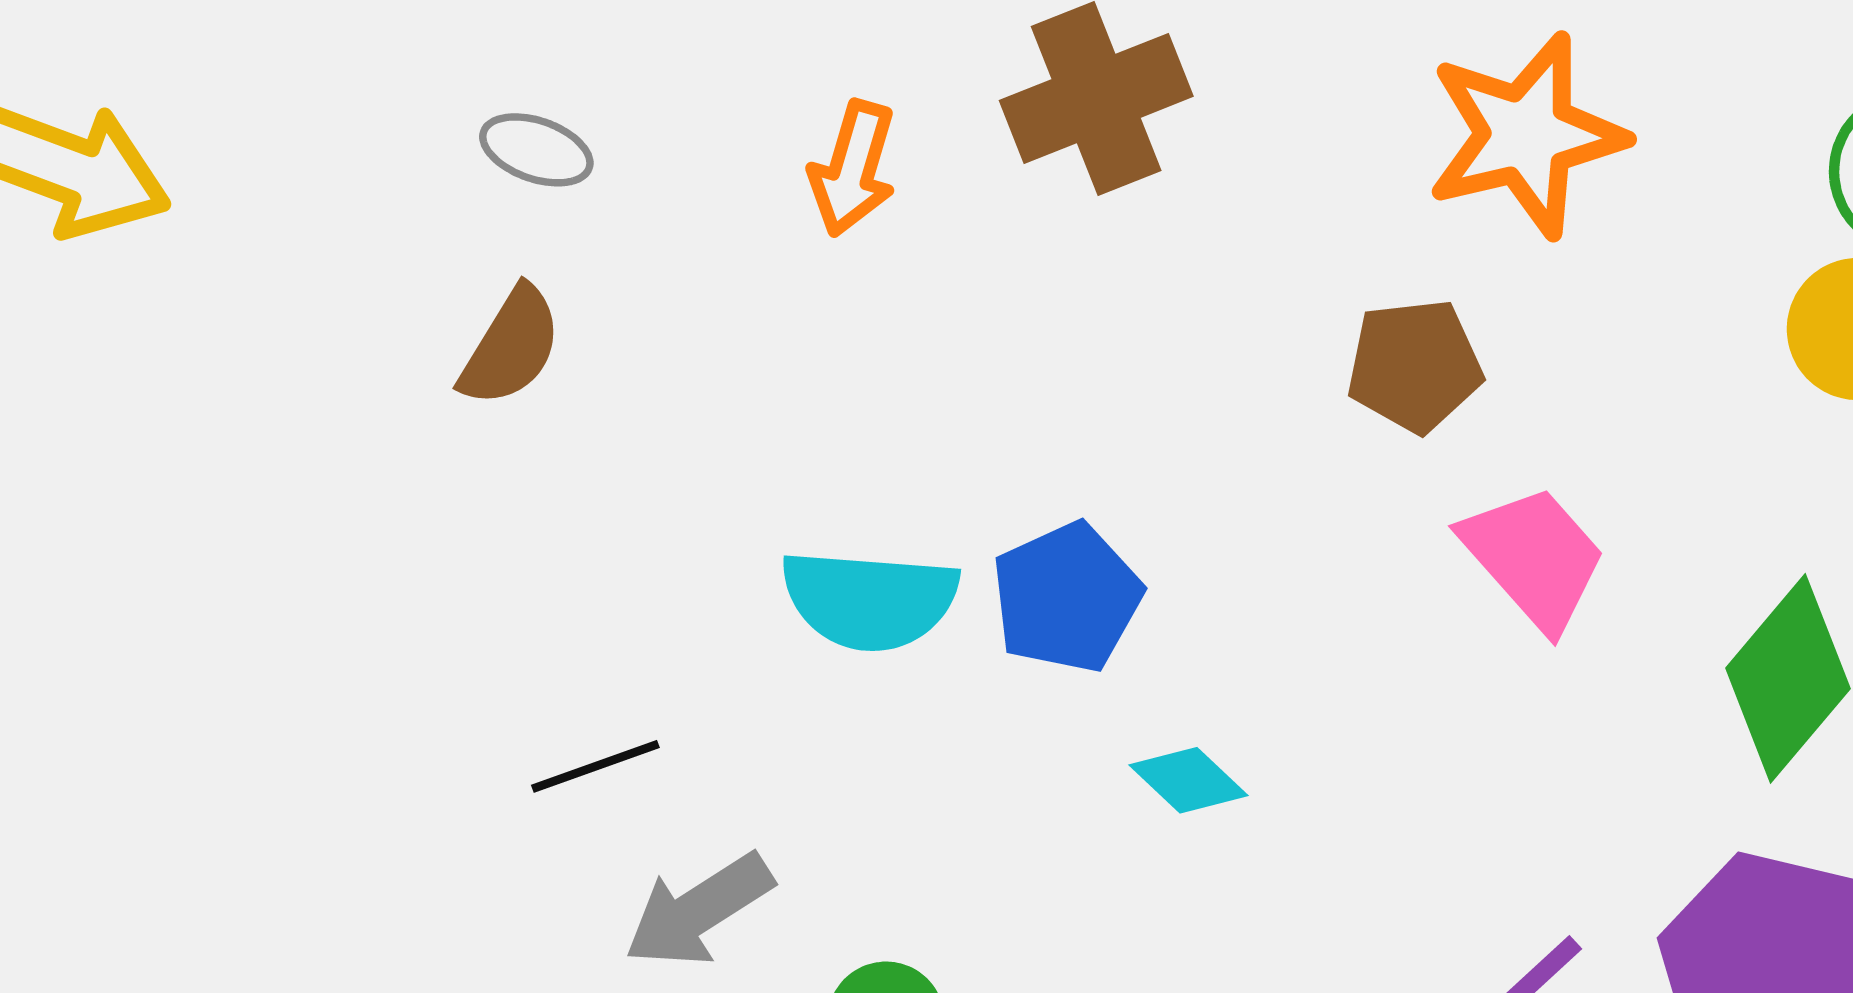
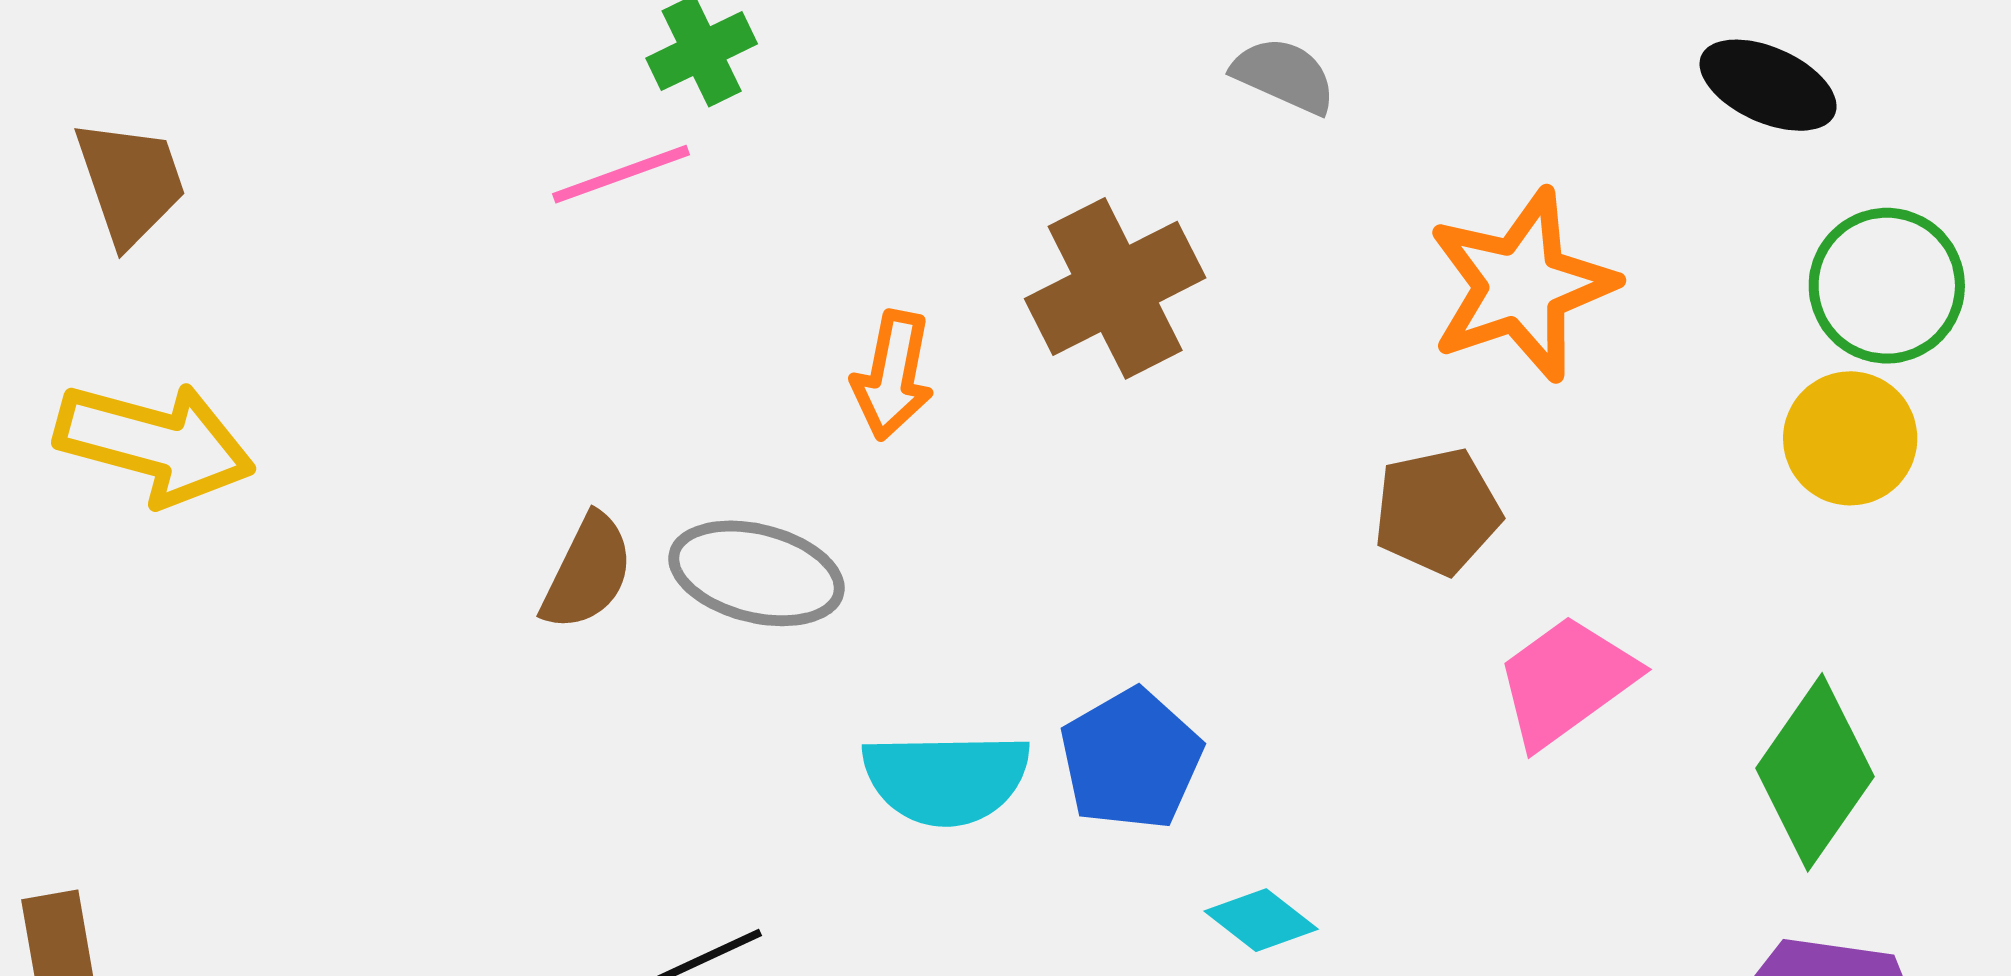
gray ellipse: (536, 150) -> (756, 573), moved, size x1.6
pink trapezoid: (1534, 558) -> (1566, 681), turned -79

